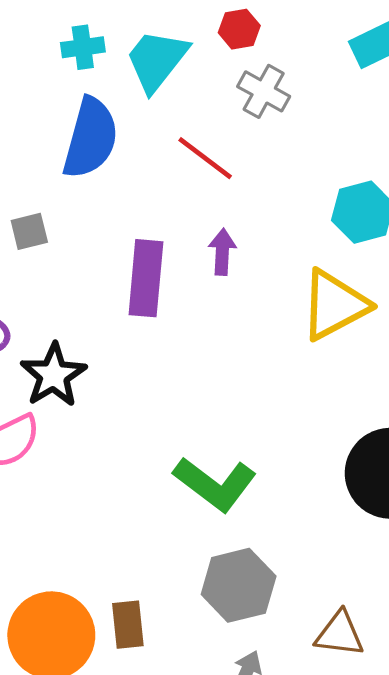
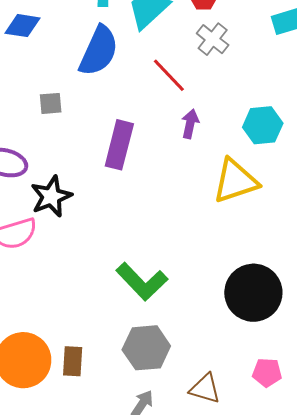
purple arrow: (222, 252) -> (190, 124), moved

